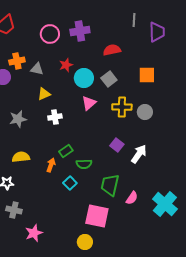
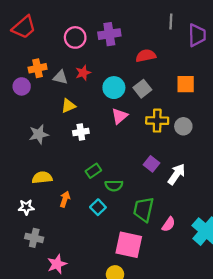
red star: (66, 65) -> (83, 73), moved
orange arrow: (51, 165) -> (65, 199), moved

